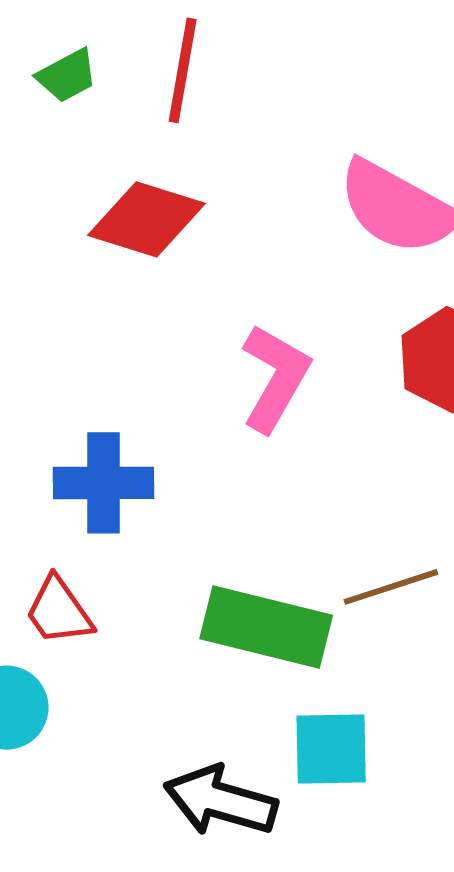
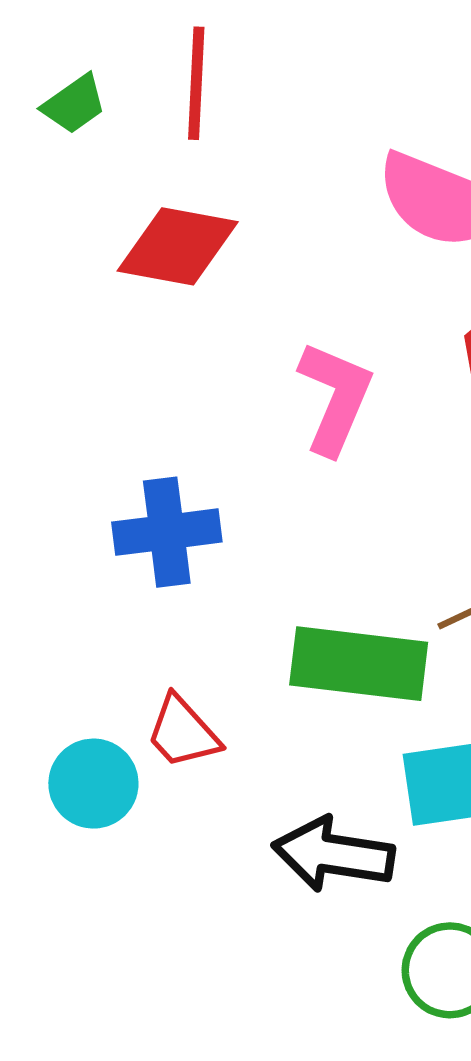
red trapezoid: (59, 611) -> (183, 732), moved

